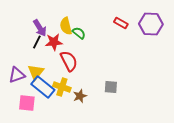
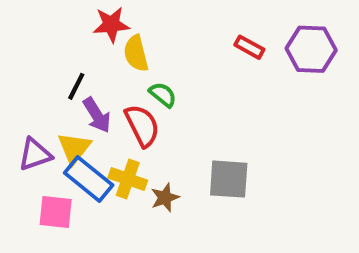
purple arrow: (40, 28) -> (97, 115), moved
green semicircle: (79, 33) -> (163, 95), moved
red star: (54, 42) -> (111, 25), moved
gray square: (111, 87) -> (229, 179), size x1.5

